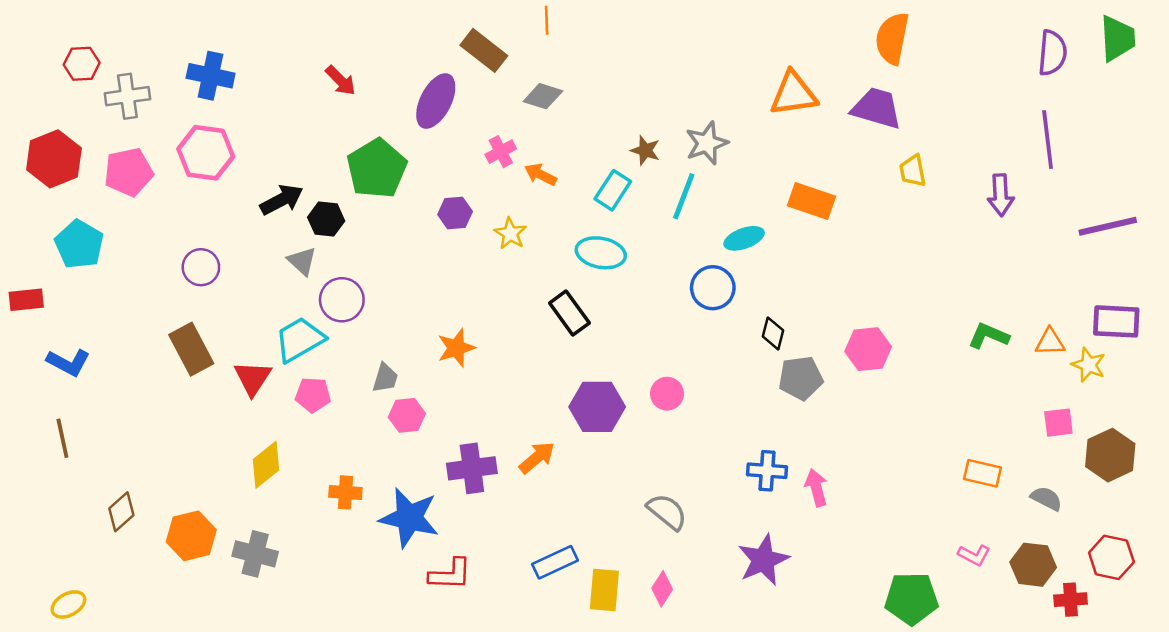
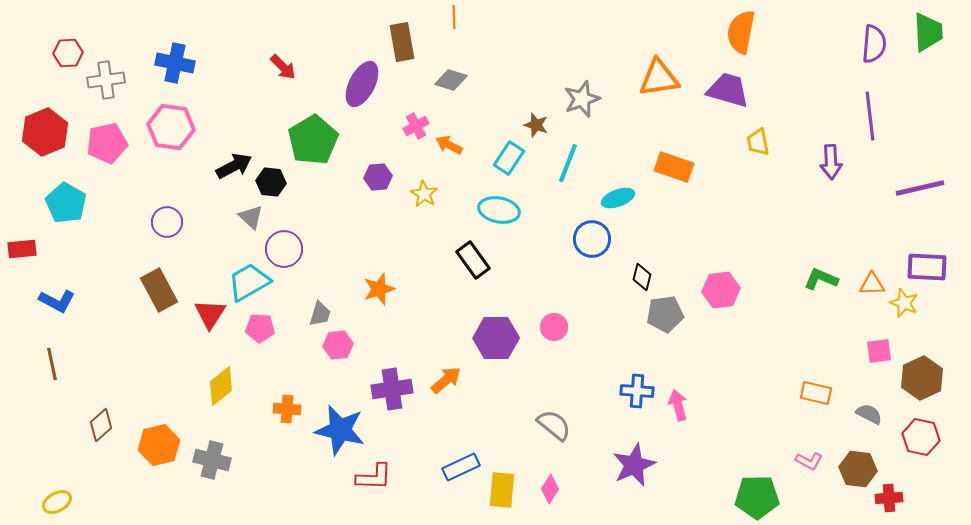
brown rectangle: (484, 50) -> (402, 42), turned 42
gray star: (707, 143) -> (582, 99), moved
red hexagon: (1111, 557) -> (921, 437), moved

